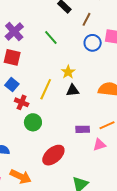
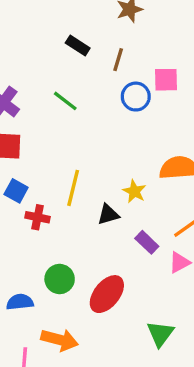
yellow star: (68, 72) -> (134, 191), moved
black triangle: (73, 90) -> (108, 214), moved
green circle: (33, 122) -> (60, 279), moved
purple rectangle: (83, 129) -> (147, 242), turned 56

